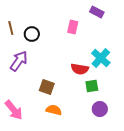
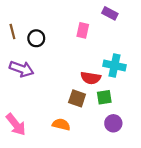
cyan cross: (101, 58) -> (114, 66), turned -30
purple arrow: (19, 61) -> (22, 69), turned 75
brown square: (47, 87) -> (77, 98), moved

